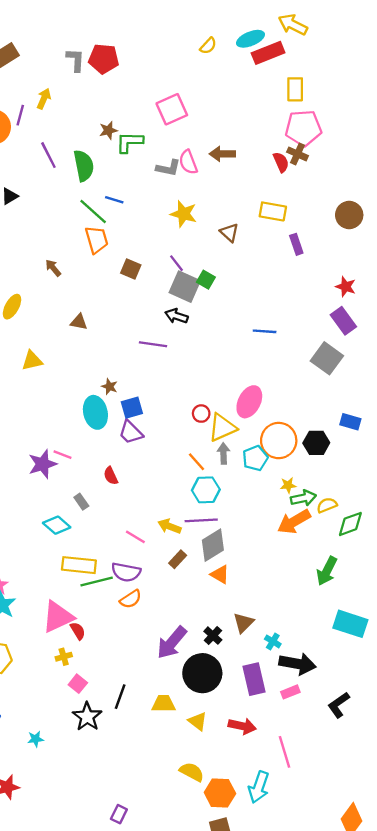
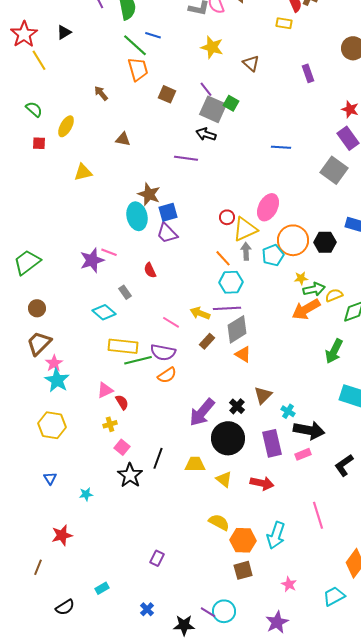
yellow rectangle: (273, 211) -> (284, 23), moved, size x0.7
brown star: (110, 387) -> (149, 194), size x1.6
pink triangle: (58, 617) -> (105, 390), size x0.6
pink line: (285, 752) -> (318, 515), moved

